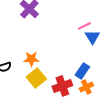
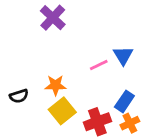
pink line: (84, 26) -> (99, 65), moved
blue triangle: (92, 37) -> (123, 55), moved

